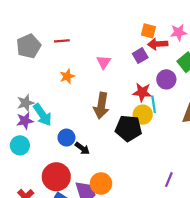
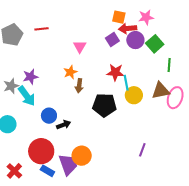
orange star: (67, 76) -> (70, 72), moved
purple circle: (166, 79) -> (135, 40), moved
brown arrow: (101, 106) -> (79, 86), size x0.6
yellow circle: (143, 115) -> (134, 95), moved
purple star: (25, 121) -> (31, 77), moved
black arrow: (82, 148) -> (64, 125), turned -56

